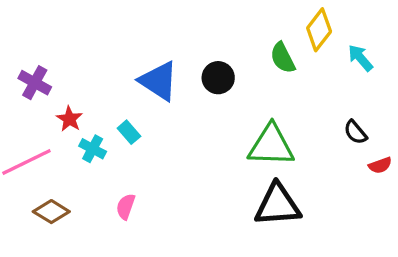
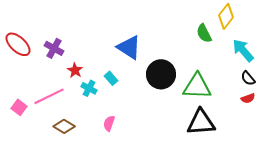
cyan arrow: (360, 58) -> (243, 50), moved, size x1.4
black circle: (218, 78) -> (161, 74), moved, size x1.5
red semicircle: (380, 165) -> (248, 98), moved

